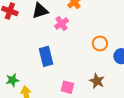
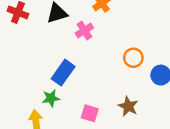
blue rectangle: (46, 56) -> (63, 73), turned 48
green star: (12, 80) -> (51, 98), moved

